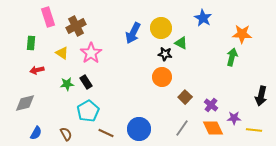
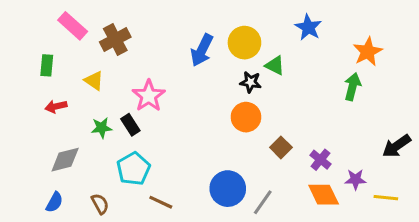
pink rectangle: (48, 17) -> (73, 26), turned -30
orange star: (242, 34) -> (368, 52), turned -30
pink star: (91, 53) -> (149, 96), moved
black arrow: (261, 96) -> (397, 146), turned 42
gray diamond: (25, 103) -> (65, 160), moved
gray line: (182, 128) -> (263, 202), moved
blue circle: (139, 129) -> (228, 189), moved

